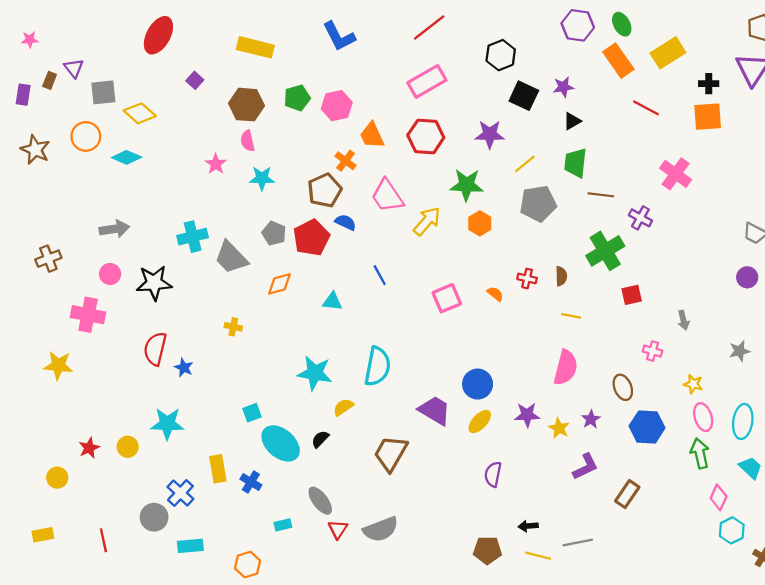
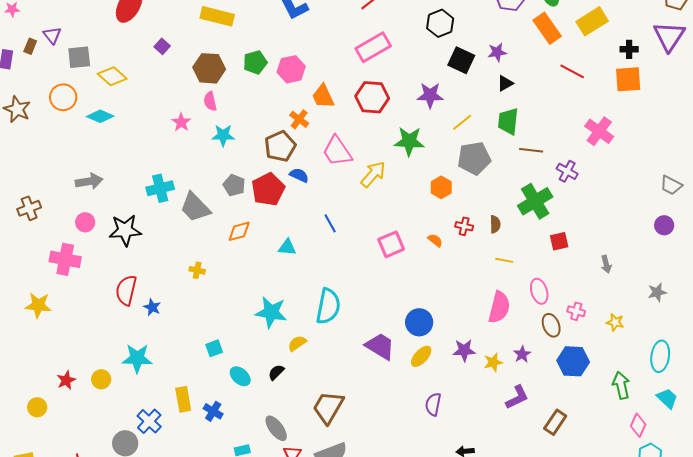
orange hexagon: (480, 223) -> (441, 187), moved
pink cross: (653, 351) -> (576, 311), moved
pink ellipse: (703, 417) -> (539, 291), moved
yellow star: (559, 428) -> (493, 362), turned 30
cyan ellipse: (281, 443) -> (240, 376), size x0.6
brown trapezoid: (391, 453) -> (328, 407), moved

